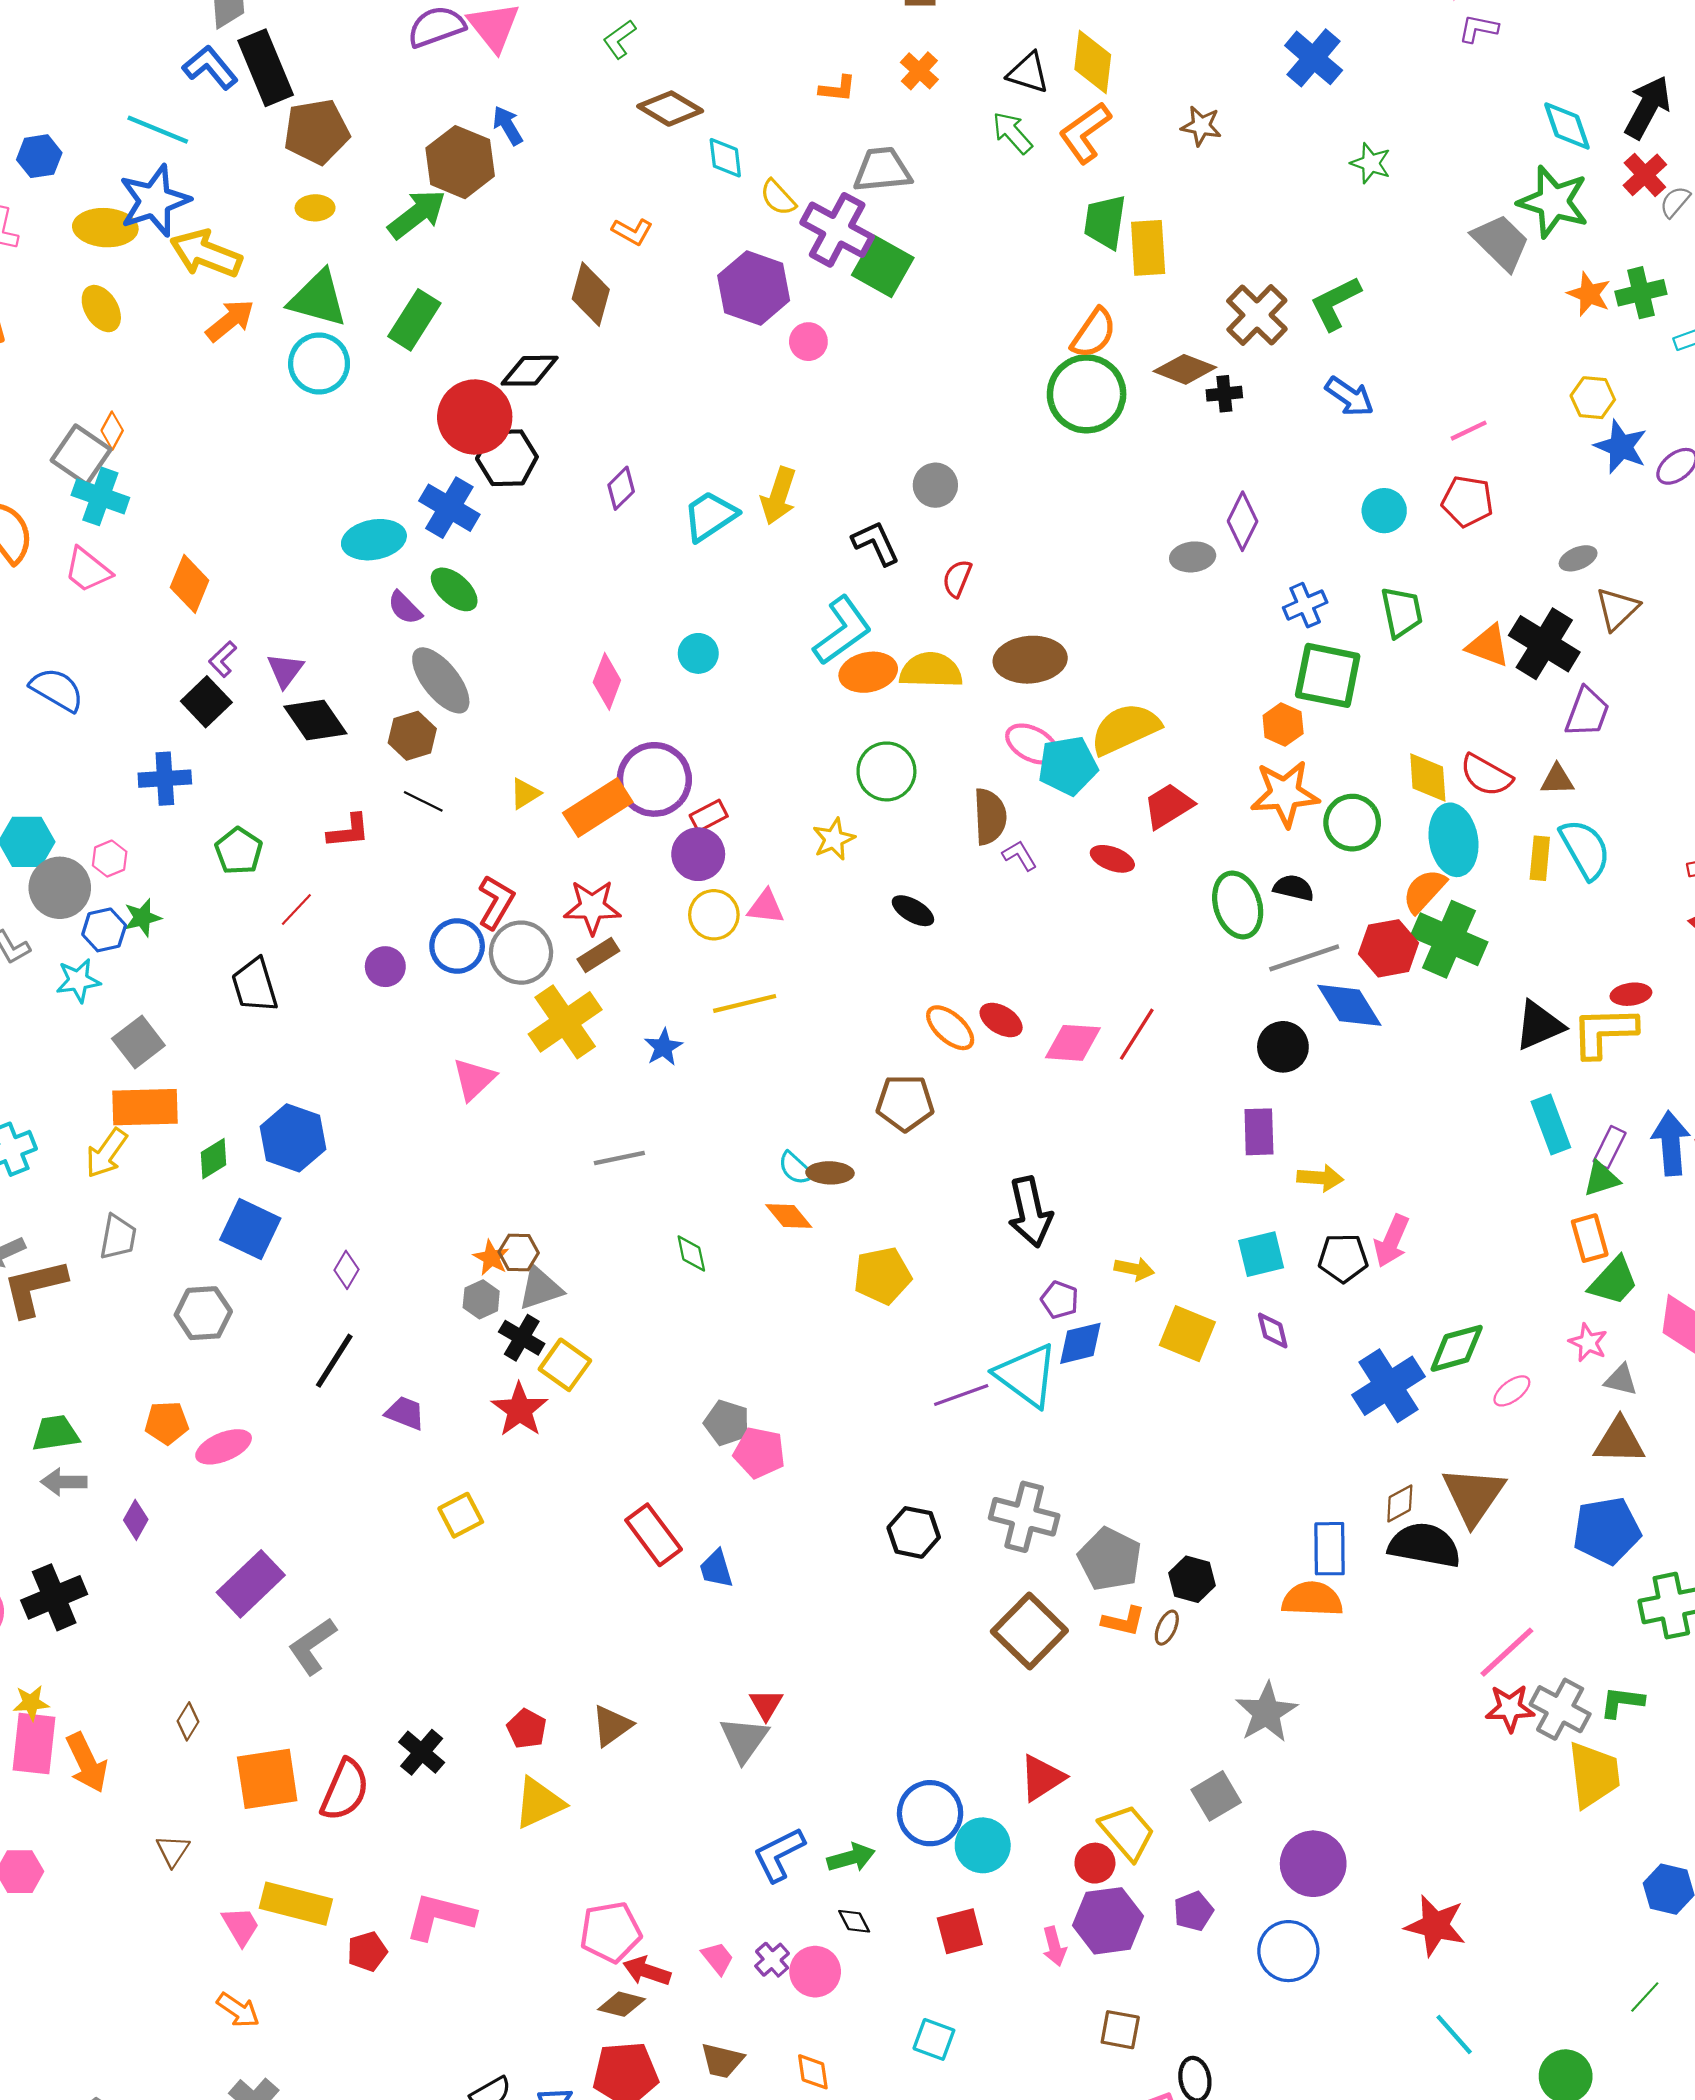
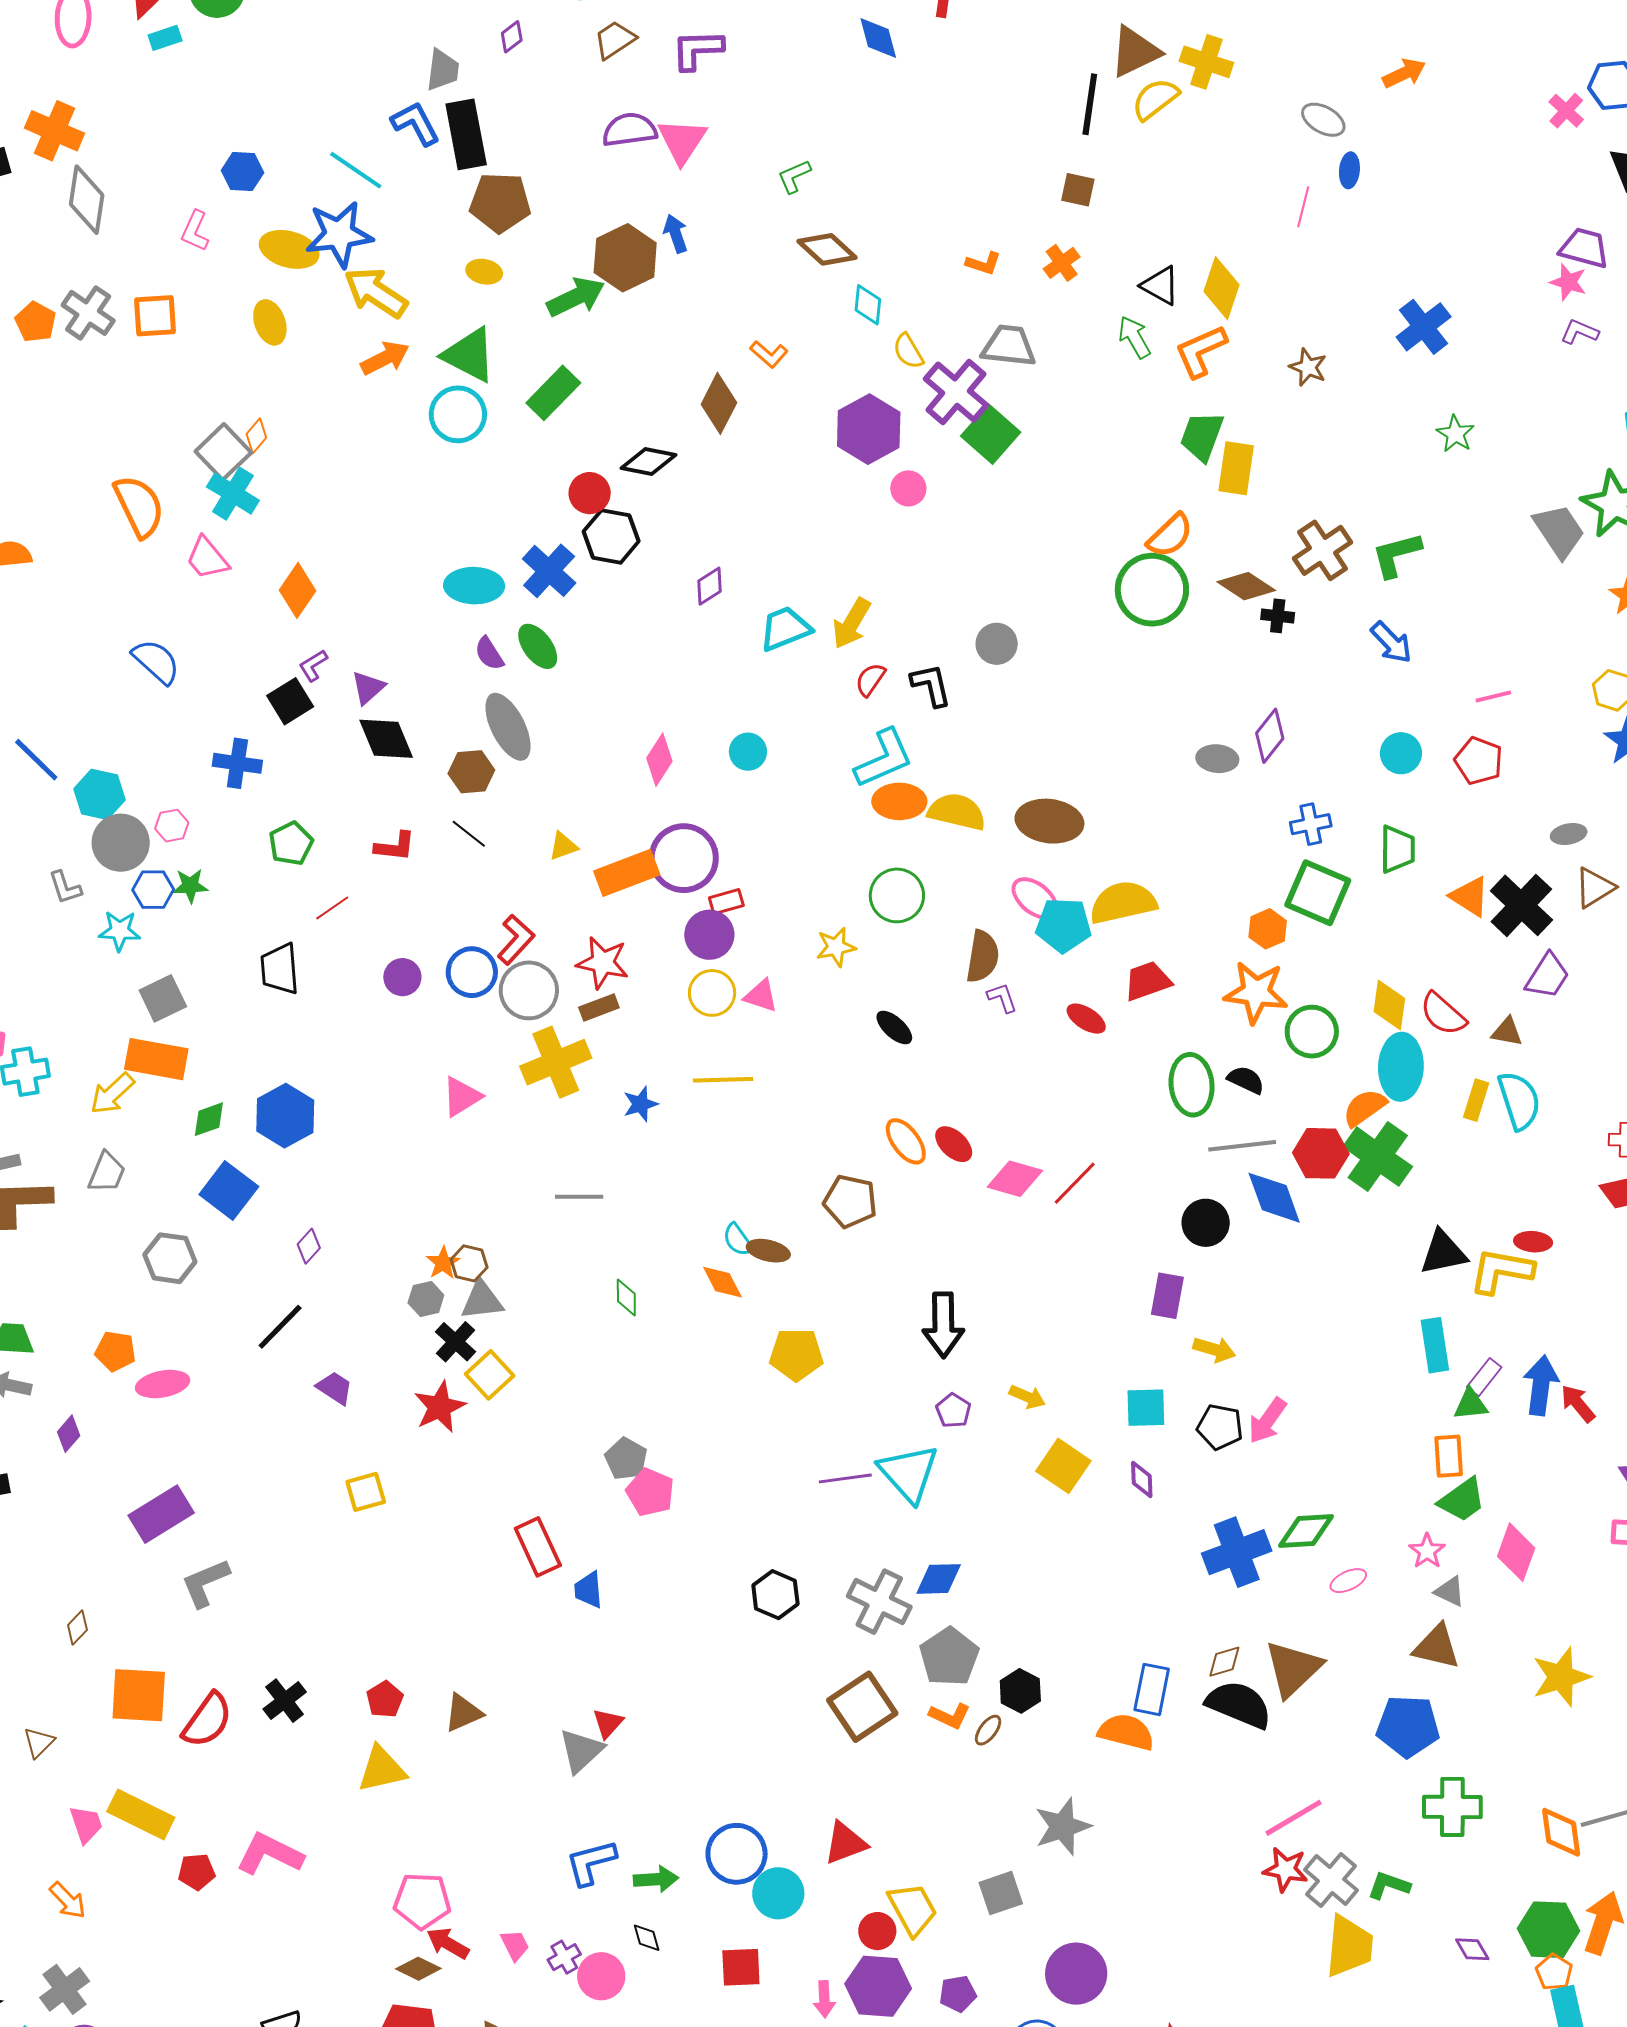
red circle: (475, 417) -> (590, 493), size x0.6
red semicircle: (957, 578) -> (870, 680), moved
blue diamond: (1080, 1343) -> (939, 1579), moved

